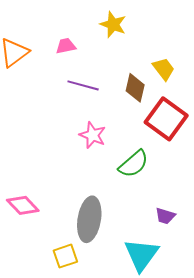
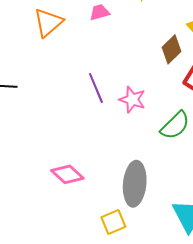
purple line: (83, 85) -> (96, 88), moved, turned 56
brown diamond: (135, 88) -> (172, 49), turned 36

